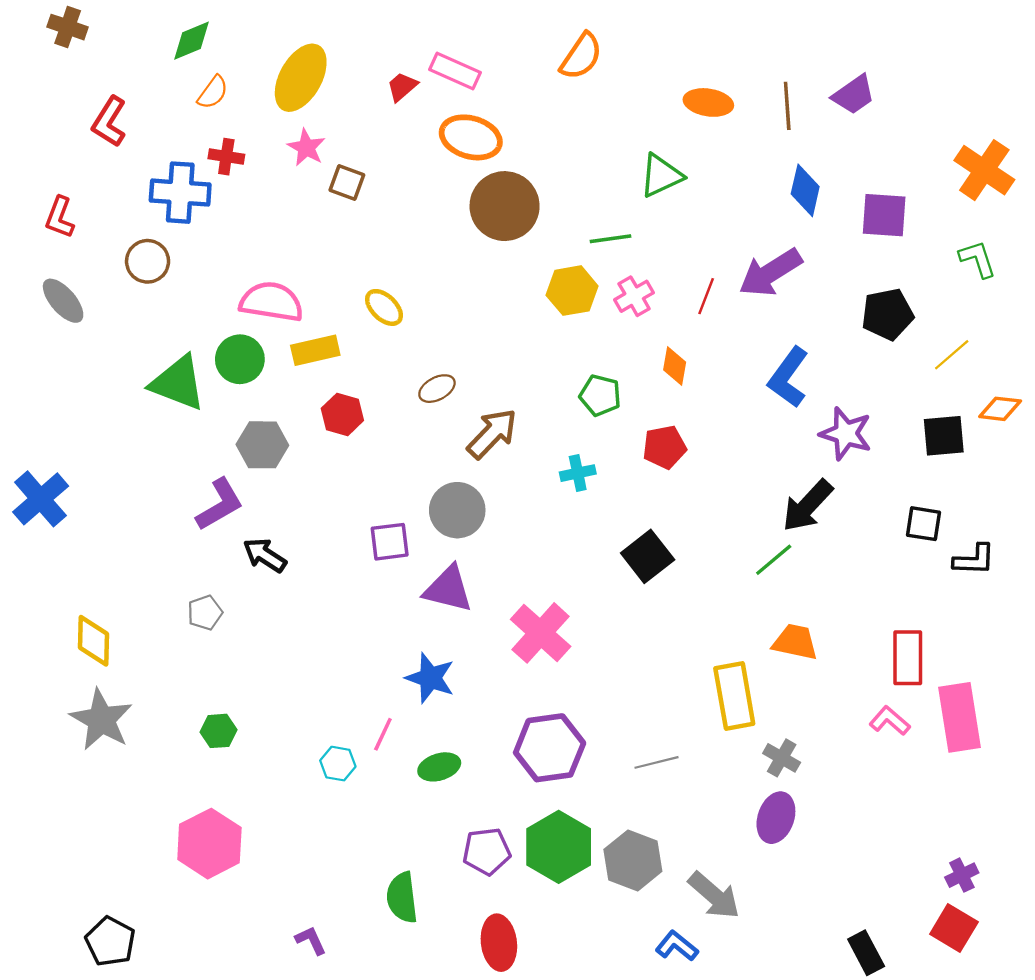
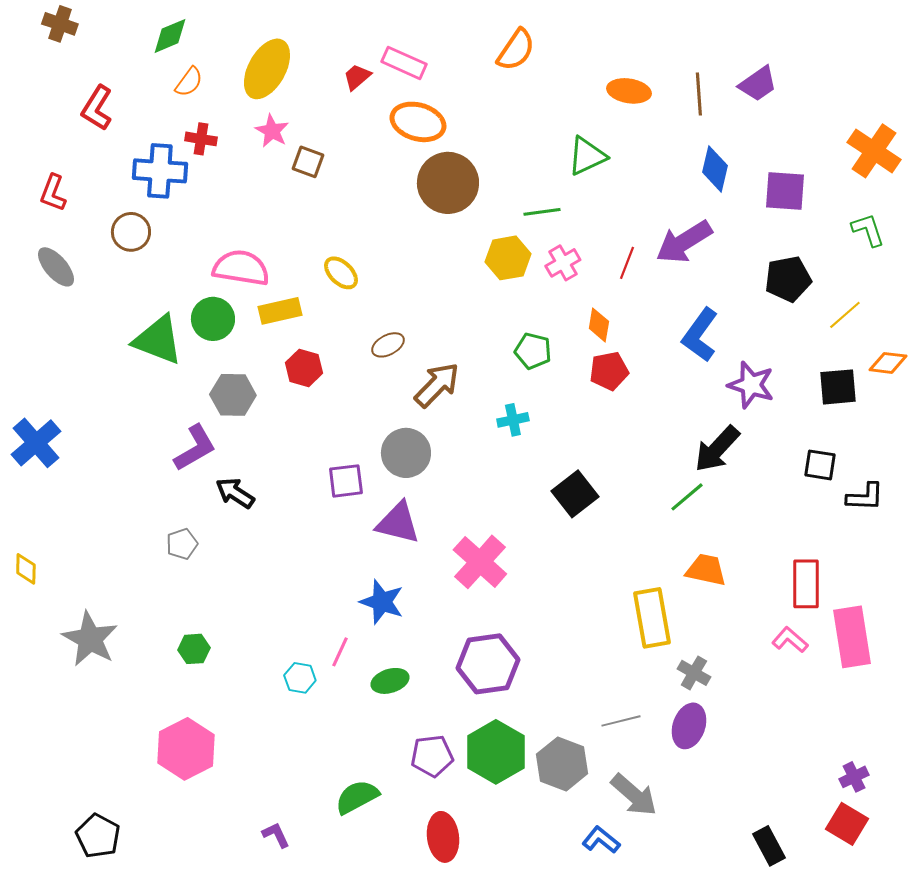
red pentagon: (664, 447) -> (609, 371), moved
yellow diamond: (93, 641) -> (26, 569), moved, size x0.7
gray line: (657, 762) -> (621, 721), moved
green semicircle: (402, 898) -> (357, 797), turned 69

